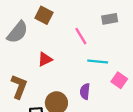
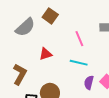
cyan line: (98, 61) -> (79, 63), moved
purple semicircle: (85, 91) -> (89, 83), moved

